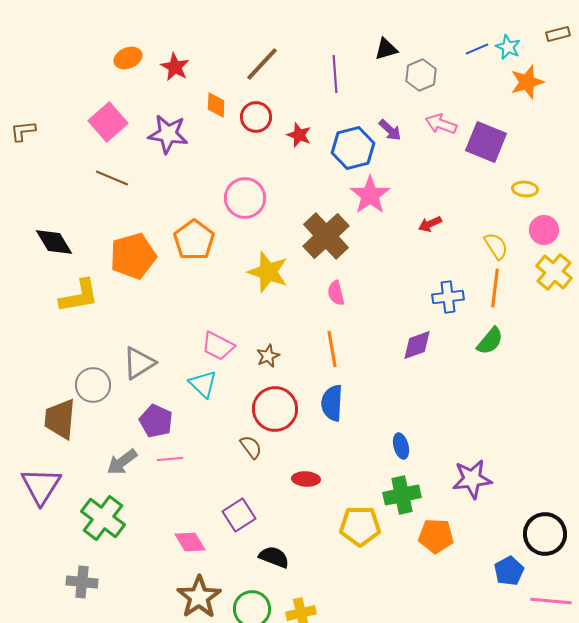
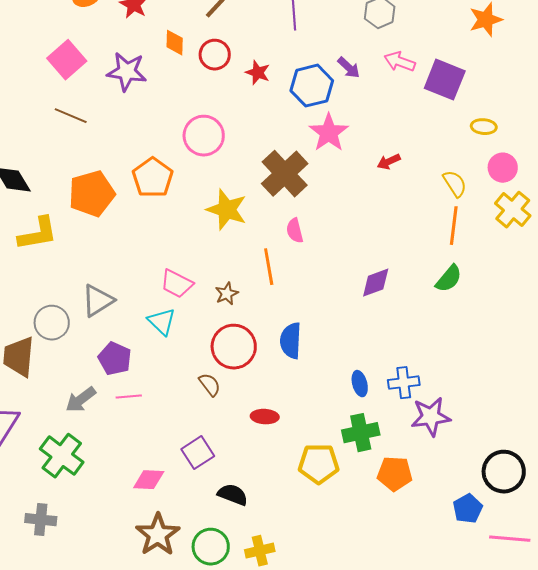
blue cross: (448, 297) -> (404, 383), moved
orange line: (332, 349) -> (269, 267), moved
pink diamond: (190, 542) -> (149, 480), turned -56

